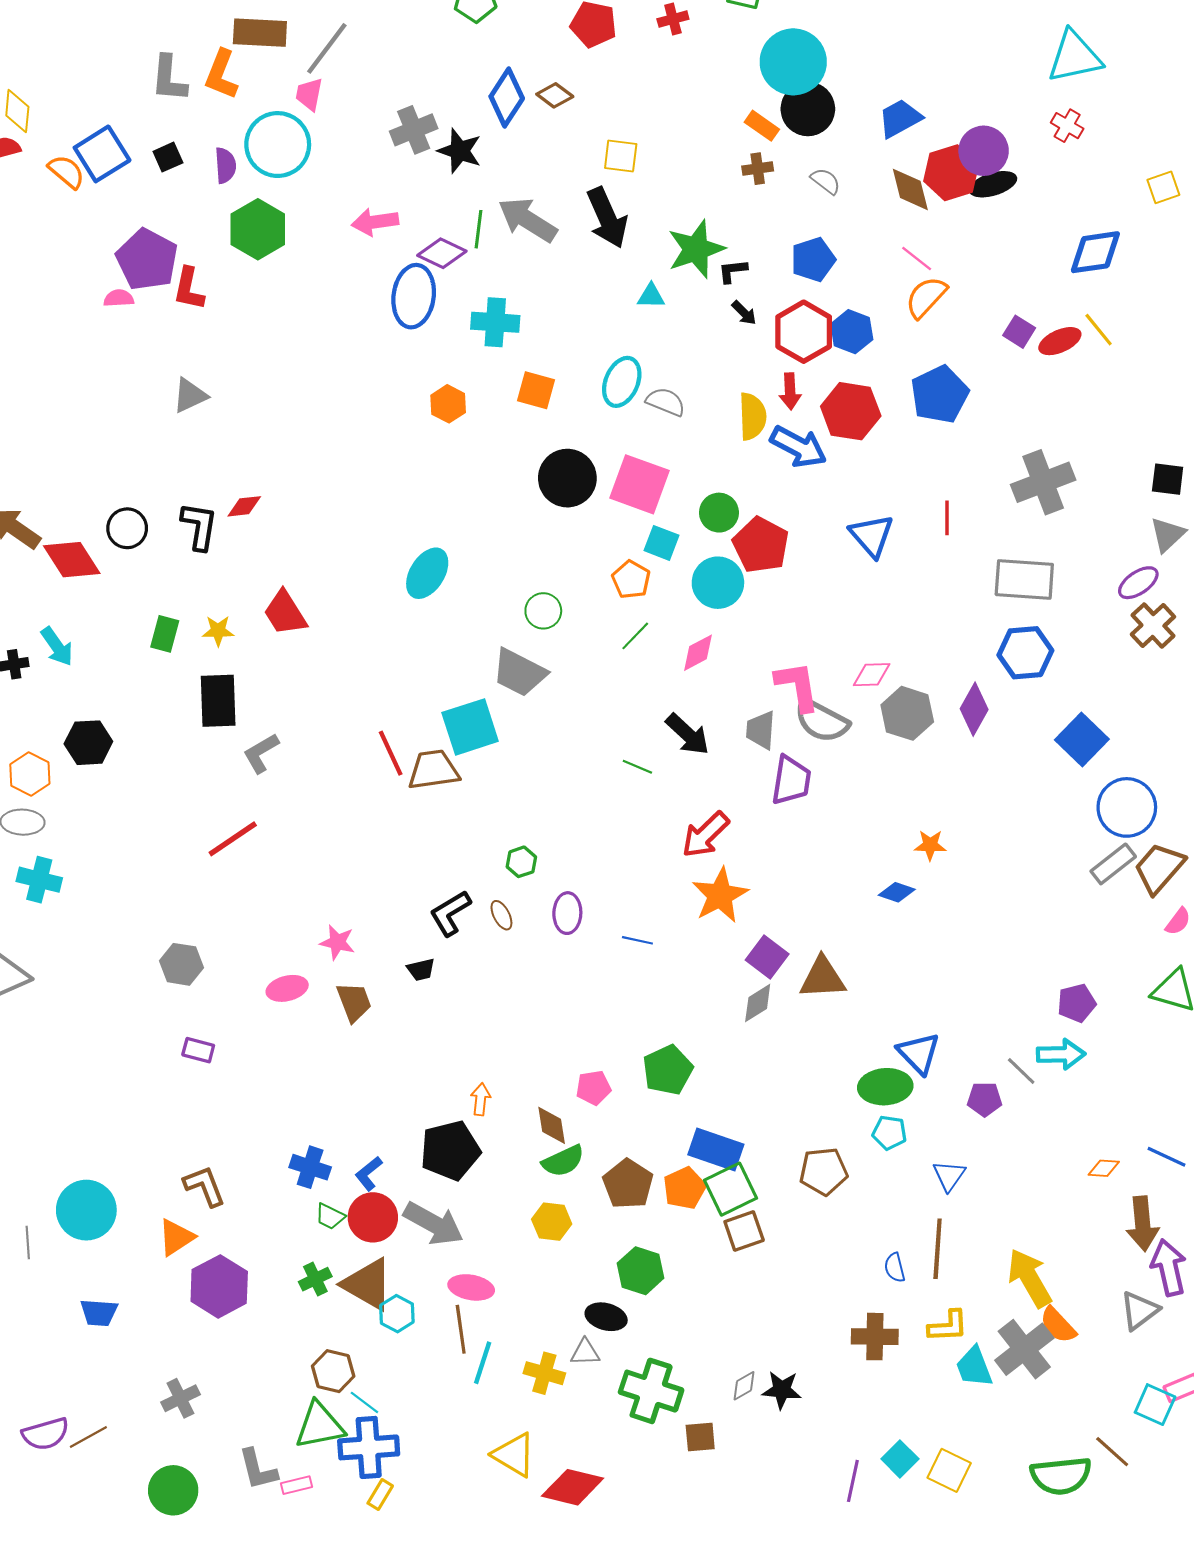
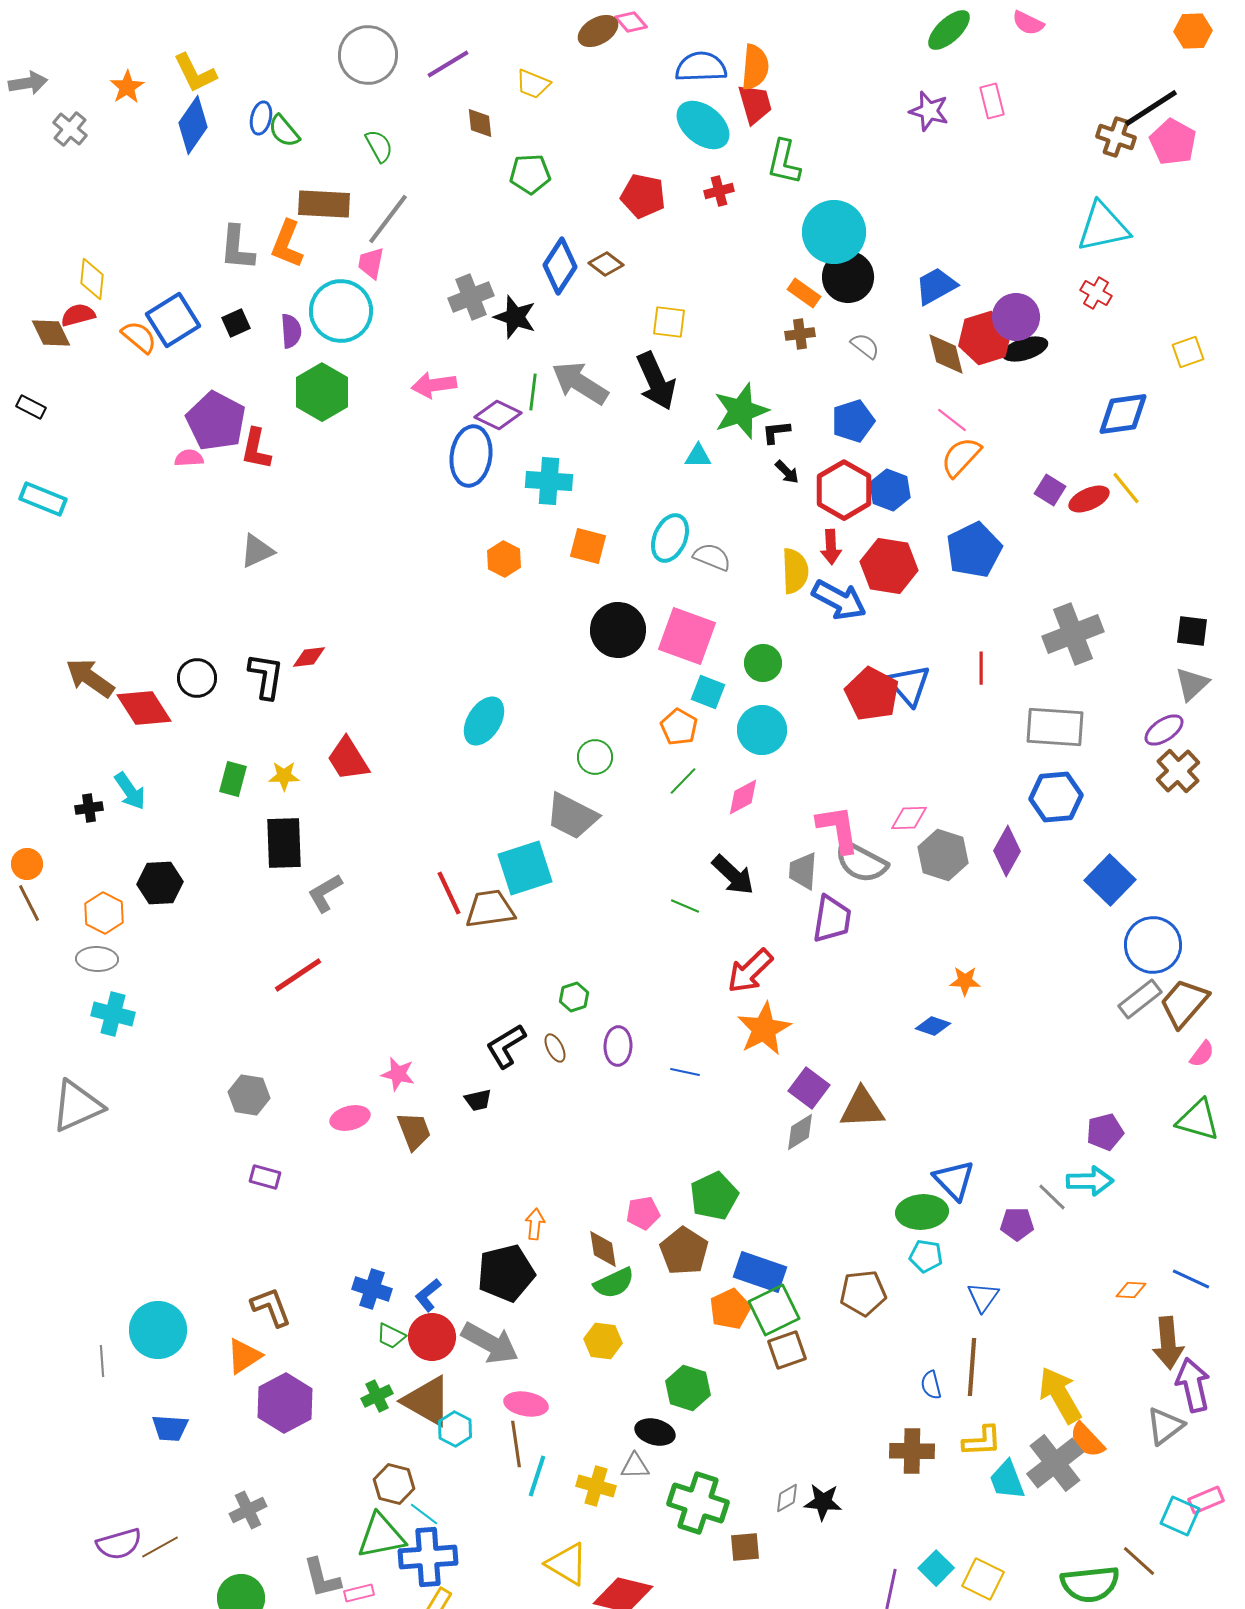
red pentagon: (761, 545) -> (872, 694), moved
brown pentagon: (628, 1184) -> (684, 1251), moved

